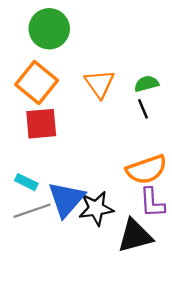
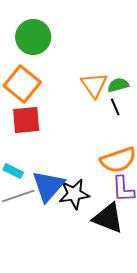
orange triangle: (100, 84) -> (94, 85), moved
black triangle: (135, 236) -> (108, 218), turned 36

